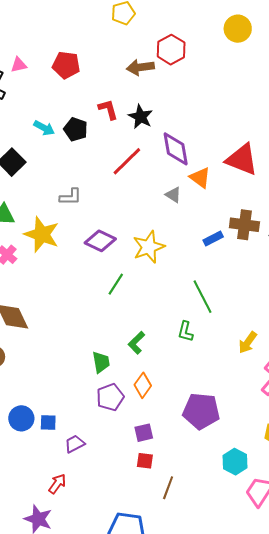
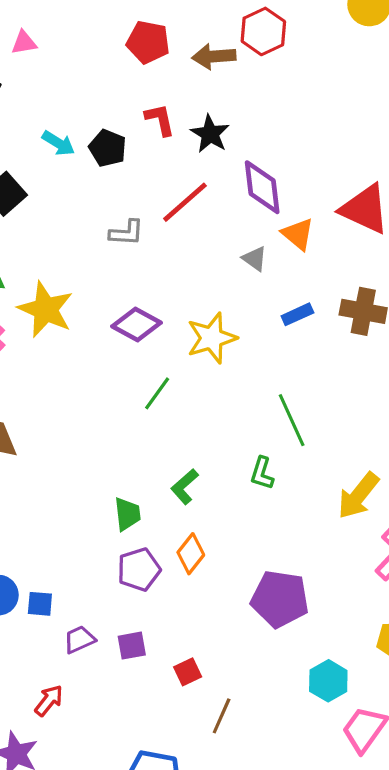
red pentagon: (66, 65) -> (148, 42), moved
gray L-shape: (71, 197) -> (126, 233), moved
blue rectangle: (213, 238) -> (297, 314), moved
yellow arrow: (248, 342) -> (358, 496), size x1.4
purple square: (144, 433) -> (132, 646), moved
red square: (145, 461) -> (188, 672), turned -36

